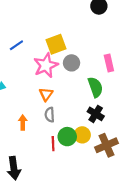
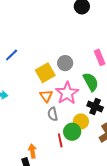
yellow square: (56, 44) -> (45, 73), moved
pink star: (46, 65) -> (67, 93), moved
orange arrow: (23, 122) -> (32, 151), moved
yellow circle: (82, 135) -> (81, 121), moved

